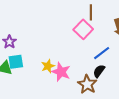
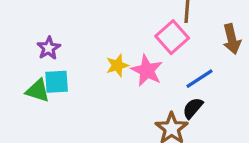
yellow star: (48, 66) -> (117, 65), moved
pink star: (61, 72) -> (147, 71), moved

